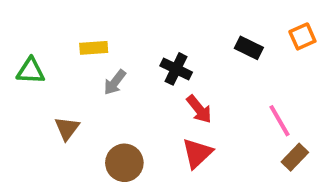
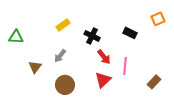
yellow rectangle: (94, 48) -> (63, 25), moved, turned -32
black rectangle: (249, 48) -> (130, 33), moved
gray arrow: (115, 82) -> (60, 56), moved
pink line: (279, 121) -> (125, 66), moved, turned 36

